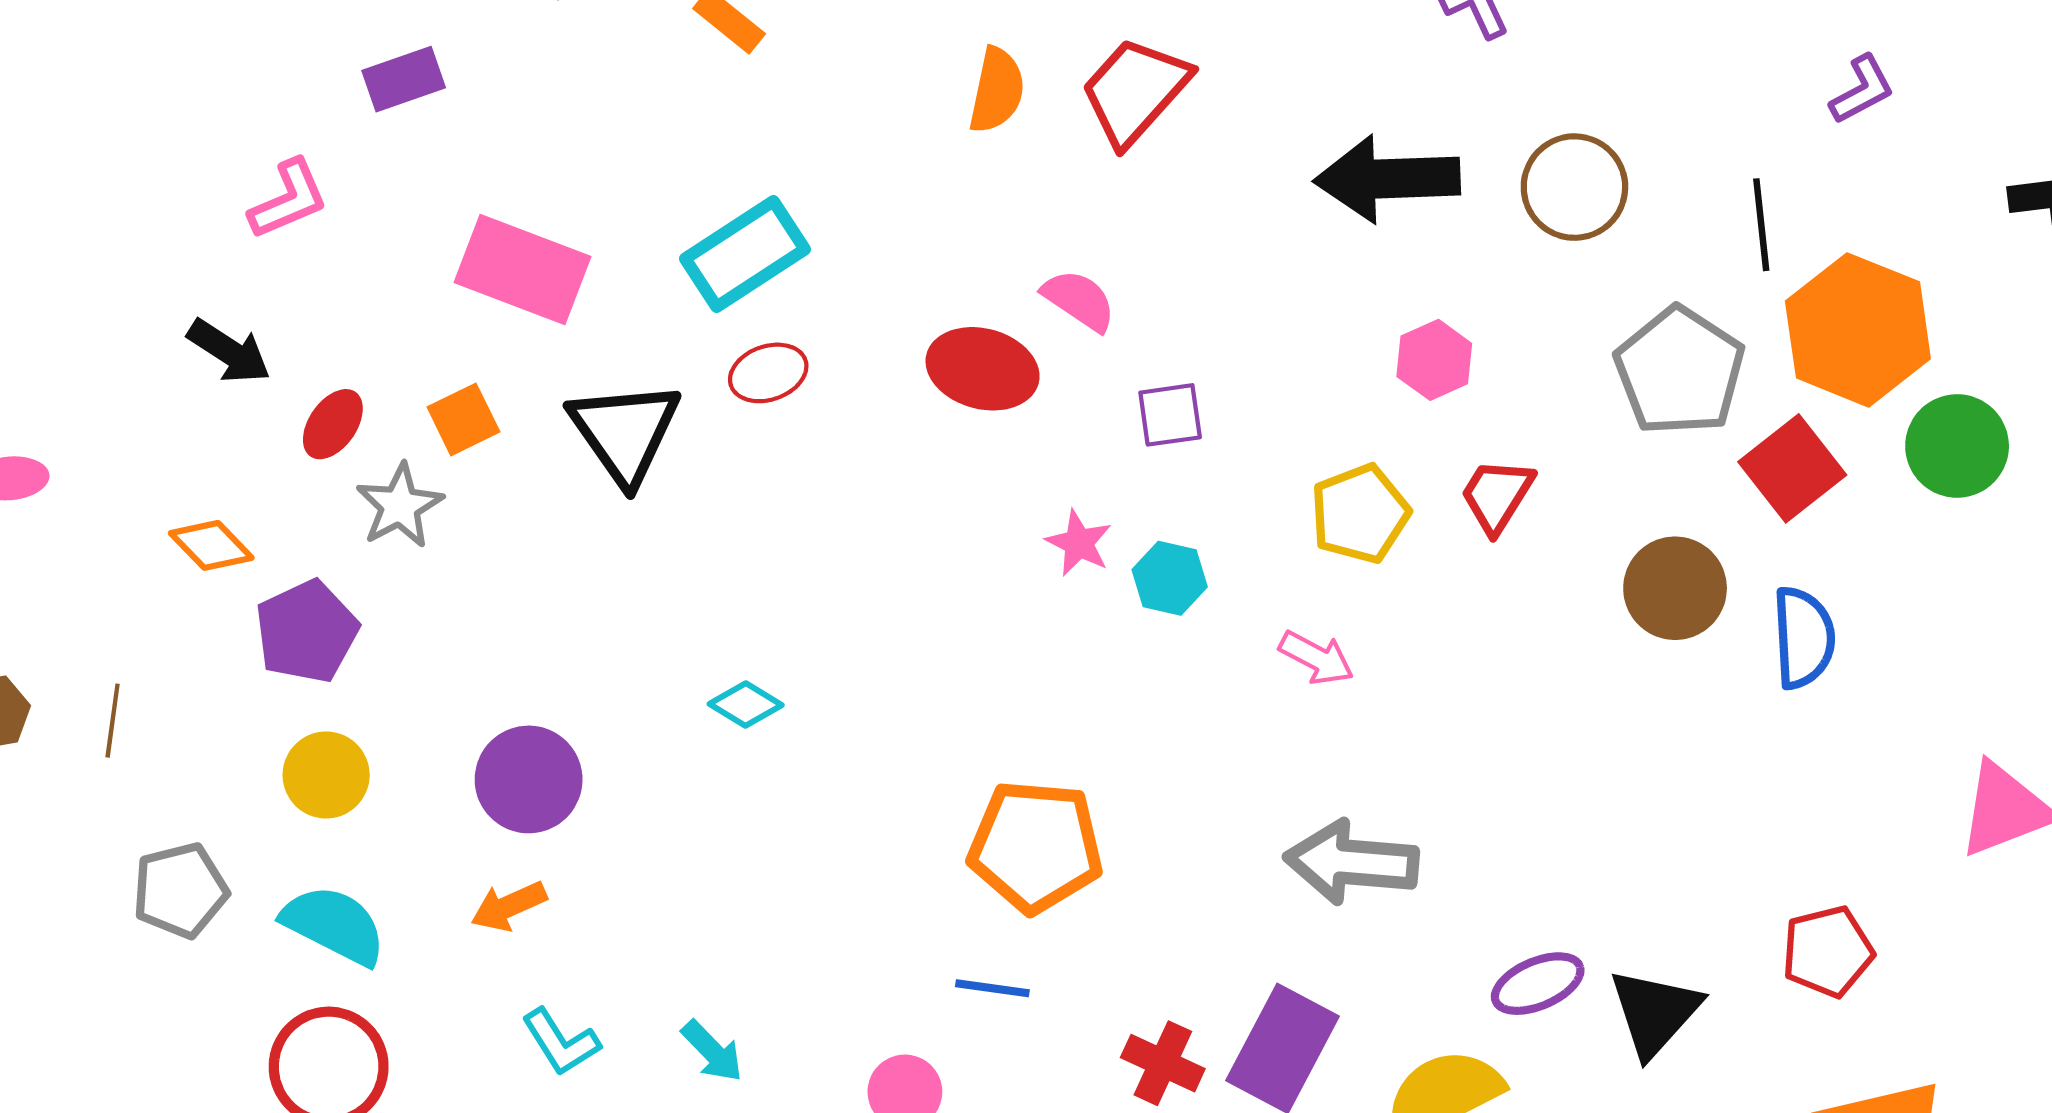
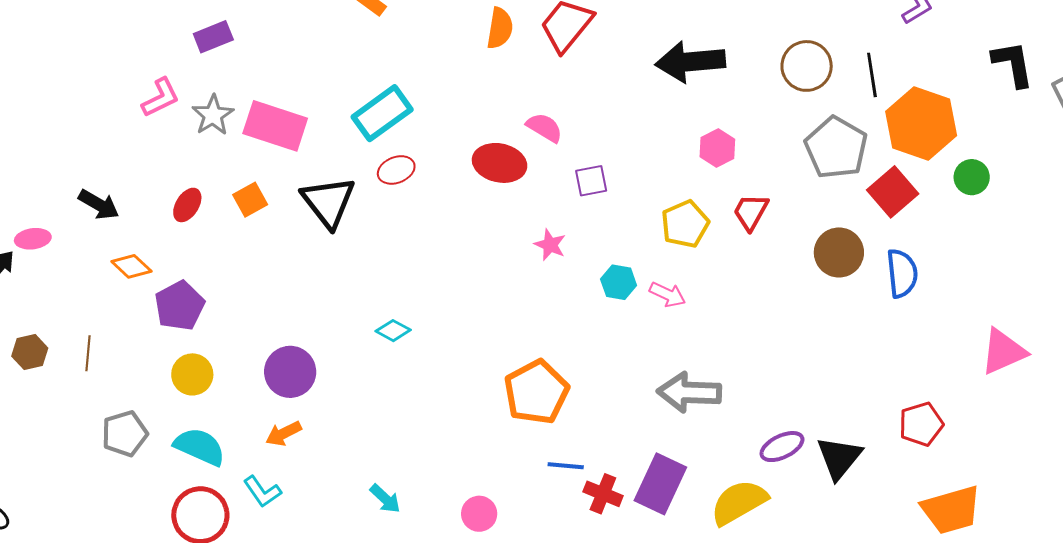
brown circle: (1574, 187) -> (807, 66), moved
black arrow: (229, 351) -> (99, 205), moved
green circle: (1957, 446) -> (972, 177), size x0.7
gray star: (400, 506) -> (213, 115), moved
cyan hexagon: (1170, 578) -> (619, 282), moved
orange pentagon: (1036, 846) -> (536, 392), turned -30
blue line: (992, 988) -> (566, 466), moved
cyan L-shape: (561, 1042) -> (262, 492), moved

